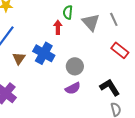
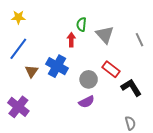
gray line: (114, 19) -> (139, 40), moved
red rectangle: (120, 50) -> (111, 69), moved
black L-shape: (110, 87) -> (131, 88), moved

